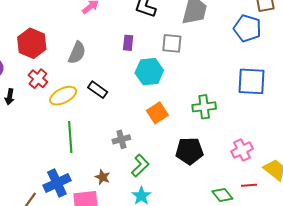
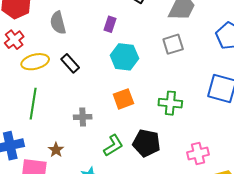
gray square: (172, 43) -> (173, 44), moved, turned -35
gray semicircle: (77, 53) -> (58, 23), turned 130
green L-shape: (140, 166) -> (113, 145), moved

